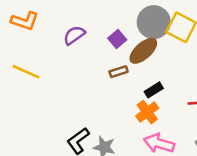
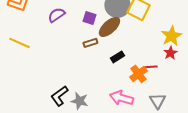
purple square: (117, 39) -> (89, 18), turned -32
orange cross: (147, 112) -> (138, 74), moved

